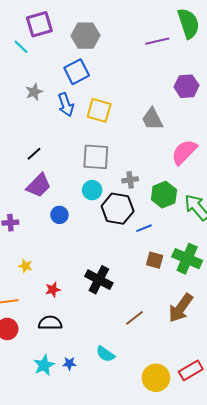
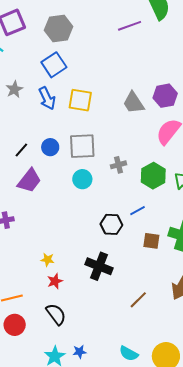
purple hexagon: (186, 86) -> (165, 96), moved
black hexagon: (118, 209) -> (111, 224), moved, size x0.7
blue circle: (59, 215) -> (50, 147), moved
yellow star: (26, 266) -> (47, 260), moved
black semicircle: (50, 323) -> (56, 314), turned 60
cyan semicircle: (105, 354) -> (129, 354), moved

